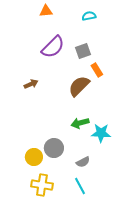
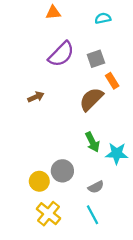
green arrow: (80, 123) -> (92, 142), turned -102
yellow cross: (42, 185) -> (49, 214), turned 30

